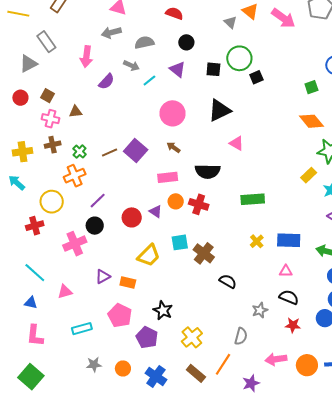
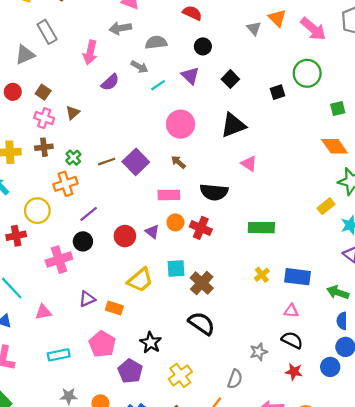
green circle: (239, 58) -> (307, 73), moved
black square: (213, 69) -> (230, 79), turned 35
brown triangle: (75, 112) -> (73, 113), turned -40
black semicircle: (228, 281) -> (202, 323), moved, size x1.4

